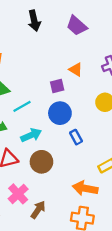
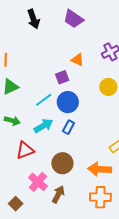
cyan line: (22, 106) -> (44, 100), moved
blue rectangle: (76, 137) -> (68, 127), moved, turned 64
brown circle: (41, 162) -> (62, 163), moved

